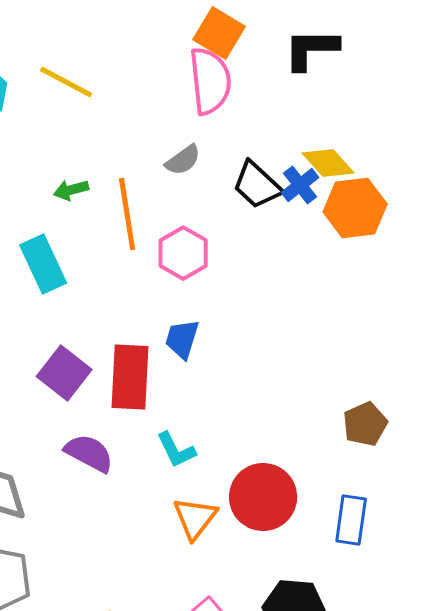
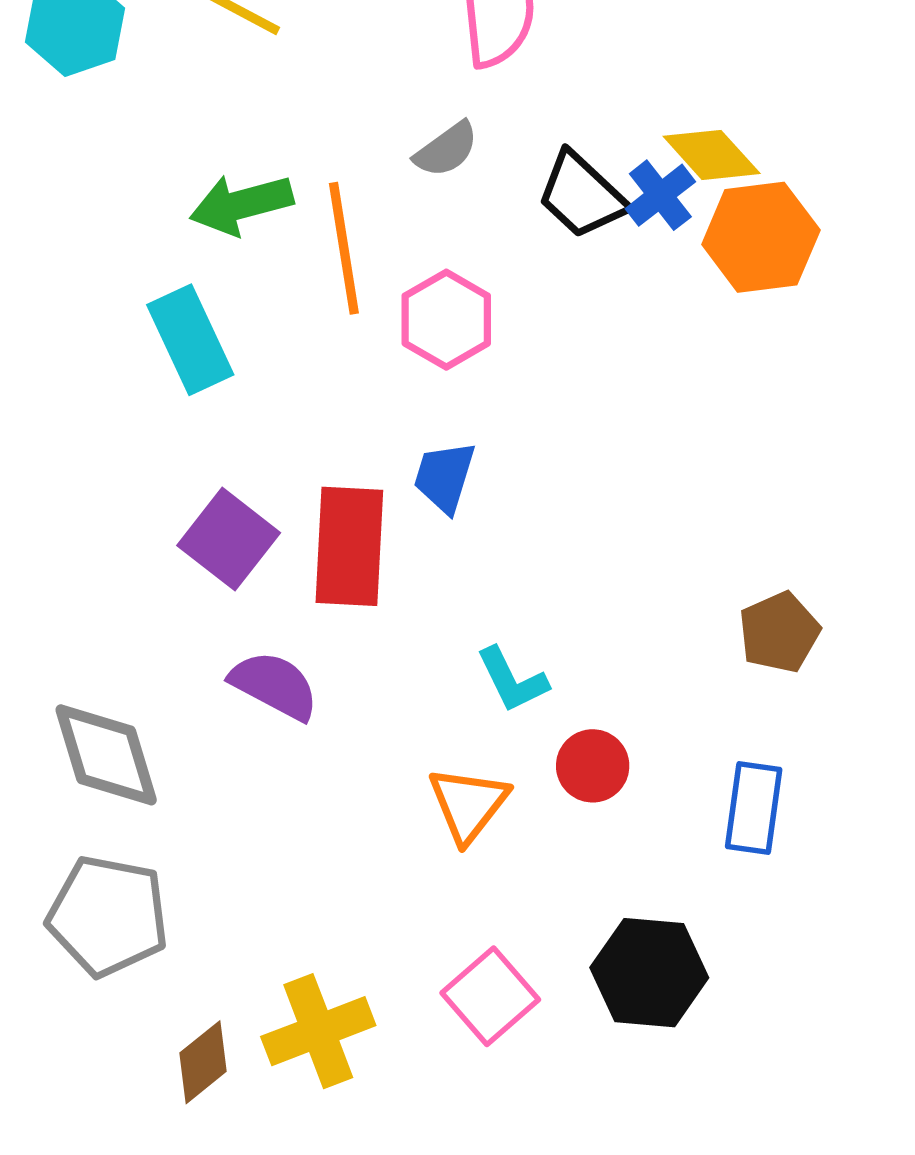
green arrow: (71, 190) -> (241, 204), size x1.6
cyan L-shape: (176, 450) -> (512, 680), moved
red circle: (263, 497) -> (593, 766), size x0.6

